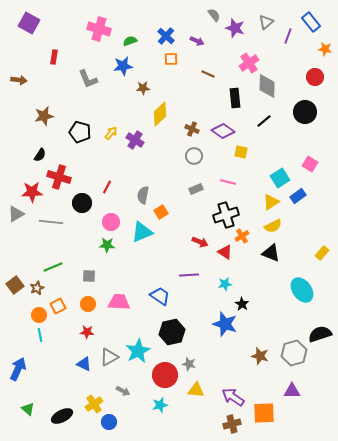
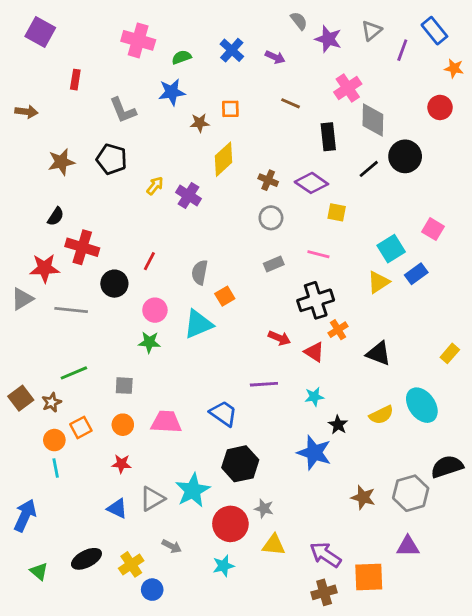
orange square: (171, 59) -> (230, 109), moved
black circle: (305, 112) -> (405, 156), moved
black pentagon: (80, 132) -> (112, 159), moved
yellow semicircle: (273, 226) -> (381, 415), moved
black ellipse: (62, 416) -> (86, 559), moved

